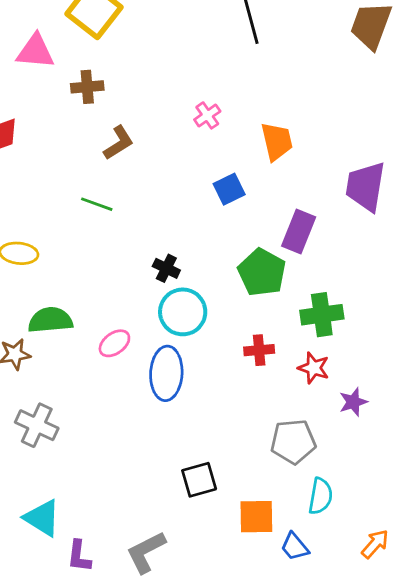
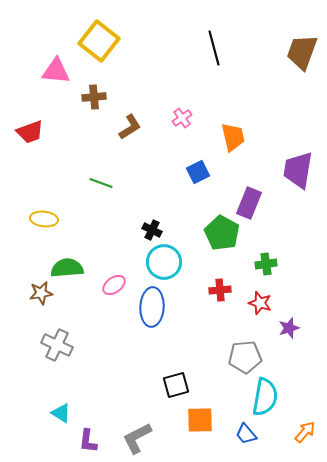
brown L-shape: (119, 143) -> (130, 127), moved
green cross: (322, 315) -> (266, 264), size x0.7
cyan semicircle: (320, 496) -> (265, 397), size x1.4
orange square: (256, 517) -> (200, 420), moved
cyan triangle: (42, 518) -> (61, 413), size x0.7

